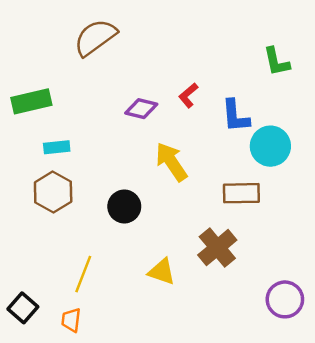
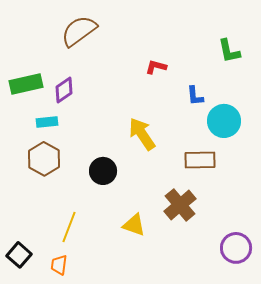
red L-shape: (188, 95) -> (156, 67), moved, turned 55
purple diamond: (141, 109) -> (64, 90), moved, turned -48
blue L-shape: (235, 116) -> (195, 96), size x0.7

